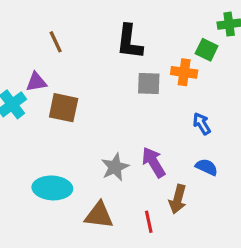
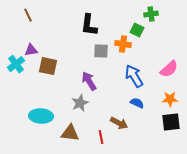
brown line: (56, 42) -> (28, 15), moved
blue arrow: (202, 124) -> (134, 76), size x1.6
purple arrow: (154, 162) -> (89, 81), moved
brown arrow: (178, 199) -> (119, 123), turned -78

